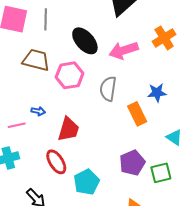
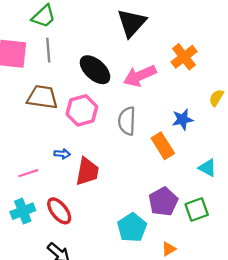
blue arrow: (38, 111) -> (62, 154), moved
red ellipse: (56, 162) -> (59, 211), moved
cyan pentagon: (86, 182) -> (132, 228), moved

